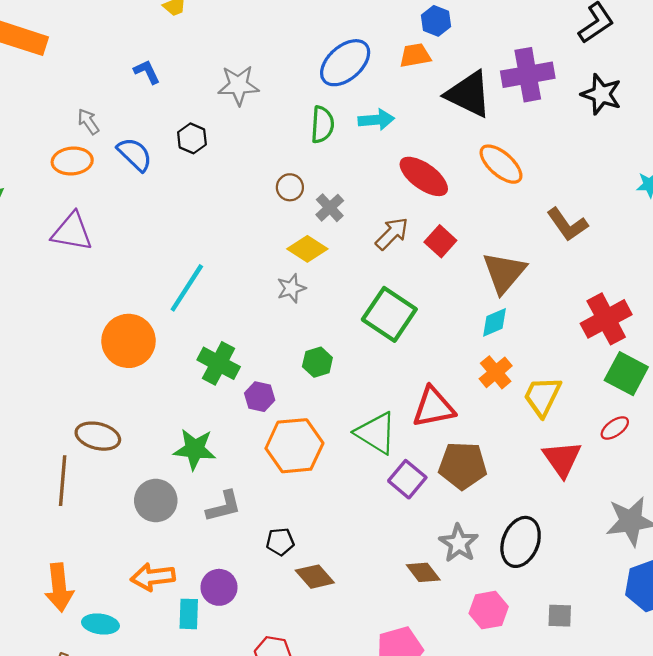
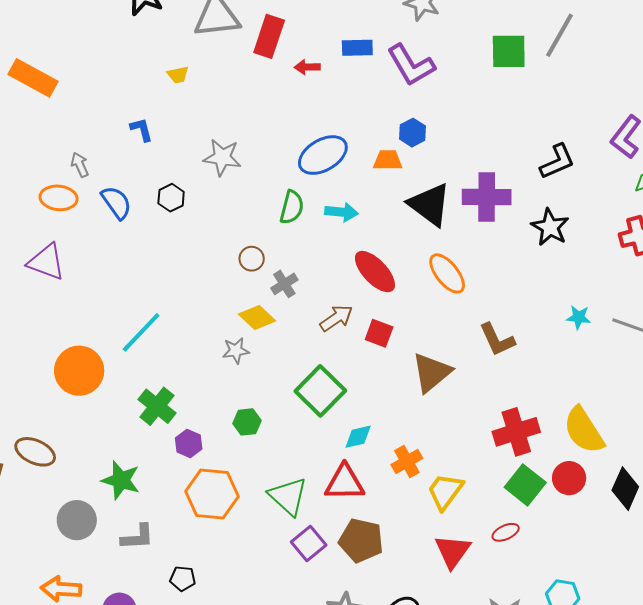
red square: (440, 241) -> (379, 333), turned -32
cyan diamond: (494, 322) -> (358, 437), moved

